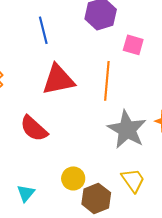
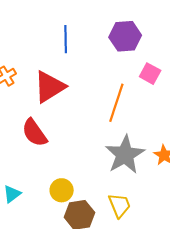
red triangle: (58, 80) -> (50, 87), moved, turned -33

